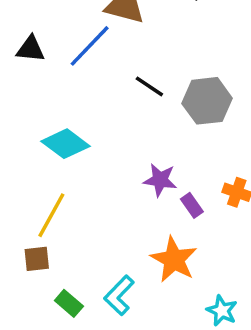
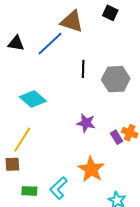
black line: (149, 86) -> (83, 69), turned 54
purple rectangle: (192, 205) -> (116, 137), moved
green rectangle: (69, 303) -> (29, 191), turned -42

